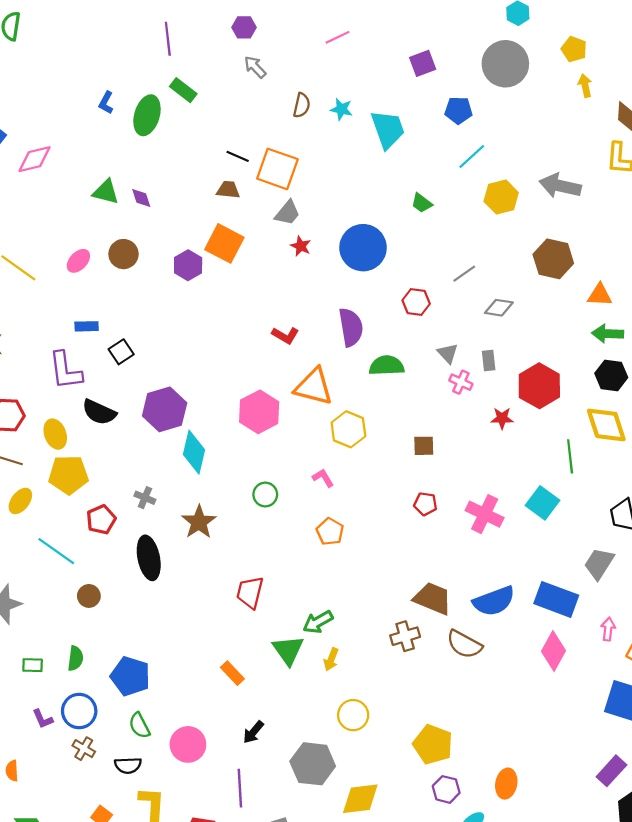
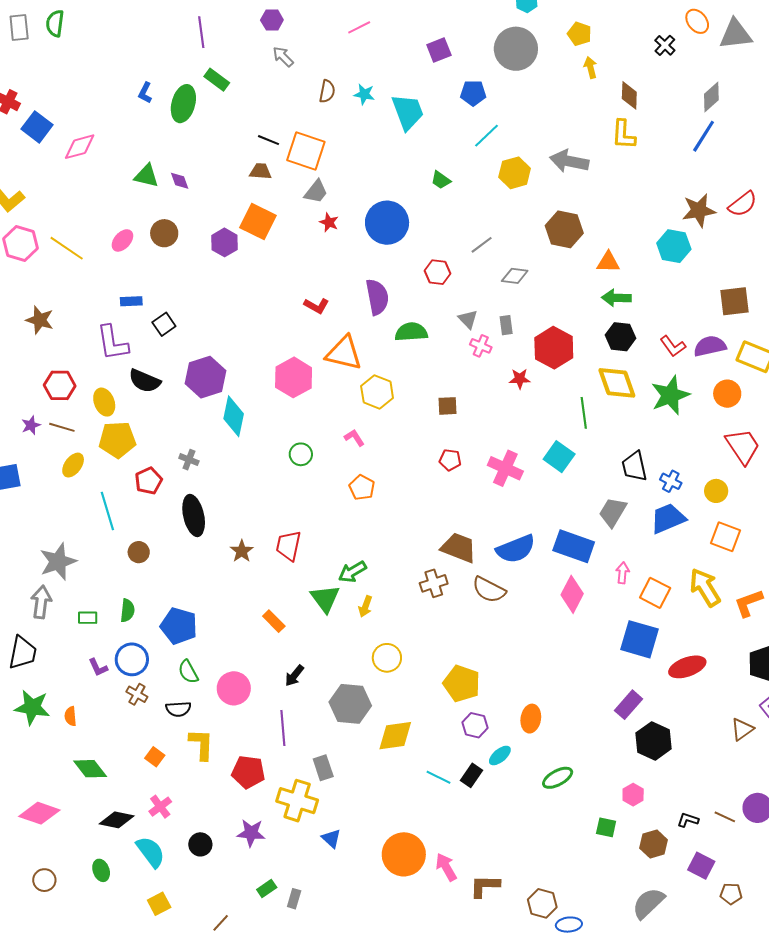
brown star: (199, 522) -> (242, 551), moved, size x0.7
cyan line: (56, 551) -> (107, 511), turned 39

